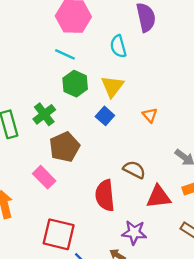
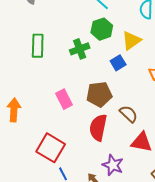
green cross: (44, 114) -> (80, 49), moved
brown pentagon: (64, 147) -> (99, 94), moved
pink rectangle: (44, 177) -> (64, 99), moved

